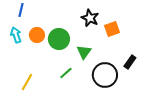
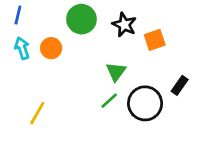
blue line: (21, 10) -> (18, 15), moved
green circle: (59, 39) -> (81, 19), moved
green line: (66, 73) -> (109, 101), moved

